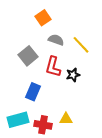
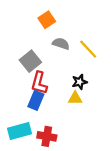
red L-shape: (53, 67) -> (39, 83), moved
yellow triangle: (66, 119) -> (75, 98), moved

